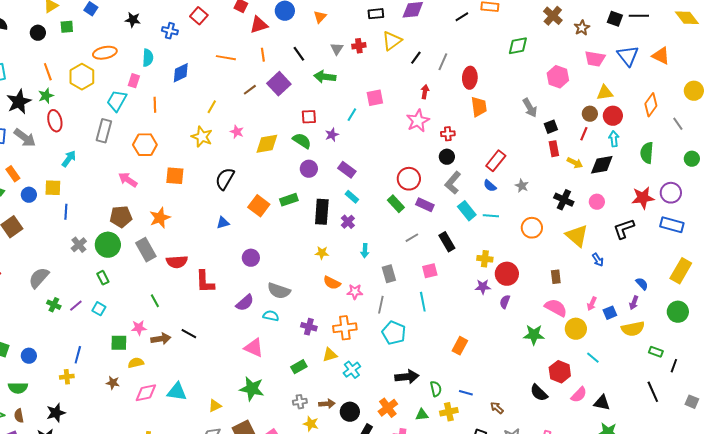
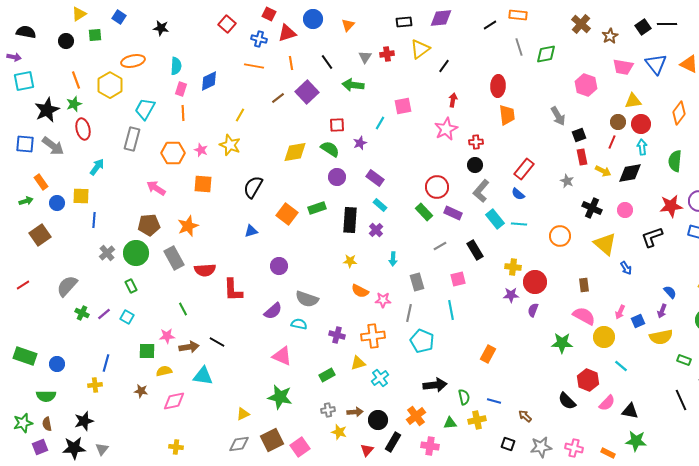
black square: (615, 19) -> (643, 27), turned 35
blue cross: (170, 31) -> (259, 39), moved
gray line: (443, 62) -> (519, 47), moved, turned -42
pink rectangle: (134, 81) -> (181, 89), moved
pink star: (237, 132) -> (201, 150), moved
gray star: (522, 186) -> (567, 181), moved
cyan triangle: (177, 392) -> (203, 376), moved

